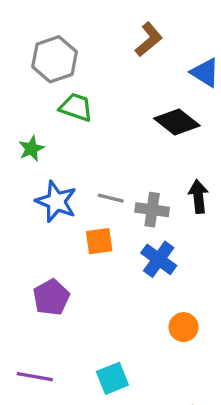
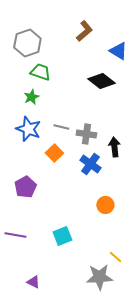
green star: (31, 149) -> (31, 97), moved
black arrow: (198, 196) -> (114, 147), moved
orange square: (99, 241) -> (54, 153), turned -36

